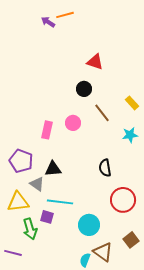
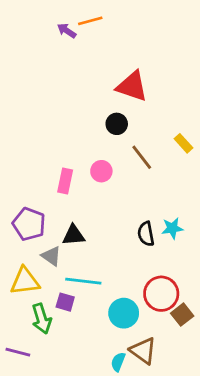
red triangle: (95, 62) -> (132, 86), size x1.4
cyan star: (130, 135) -> (172, 228), moved
red circle: (123, 200) -> (161, 294), moved
brown square: (131, 240) -> (182, 315), moved

